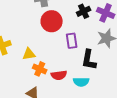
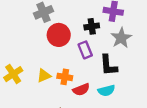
black cross: (84, 11) -> (92, 26), moved, turned 32
orange cross: (40, 69) -> (65, 77), moved

